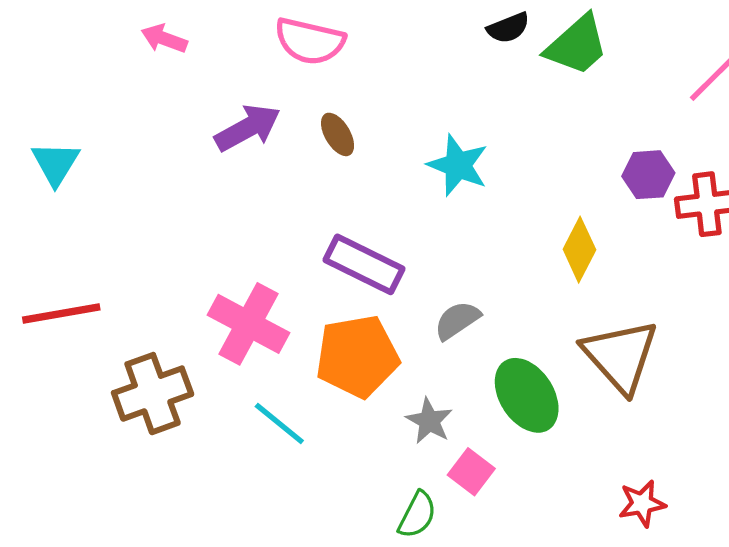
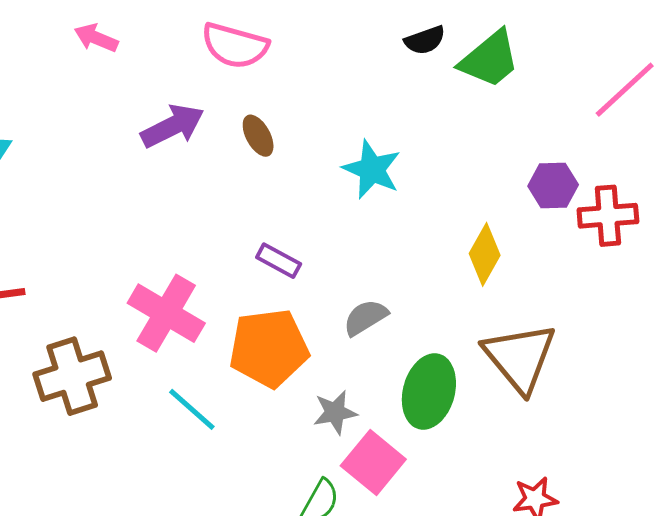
purple rectangle: (364, 264) -> (279, 261), size x0.6
green ellipse: (527, 395) -> (429, 392), turned 46
gray star: (429, 421) -> (335, 412), turned 30
pink square: (471, 472) -> (373, 462), size x1.4

